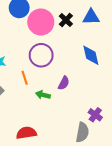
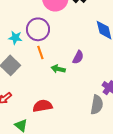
purple circle: (41, 55) -> (38, 29), moved

